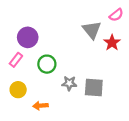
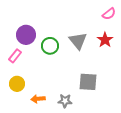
gray triangle: (92, 30) -> (78, 41), moved
green circle: (47, 64) -> (50, 46), moved
gray star: (69, 83) -> (65, 101), moved

